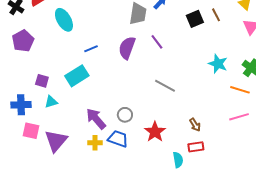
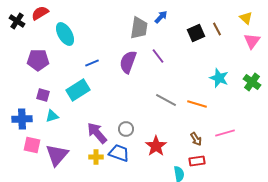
purple pentagon: (23, 41) -> (38, 60), moved, turned 30
orange line: (240, 90) -> (197, 104), moved
pink line: (239, 117) -> (225, 133), moved

